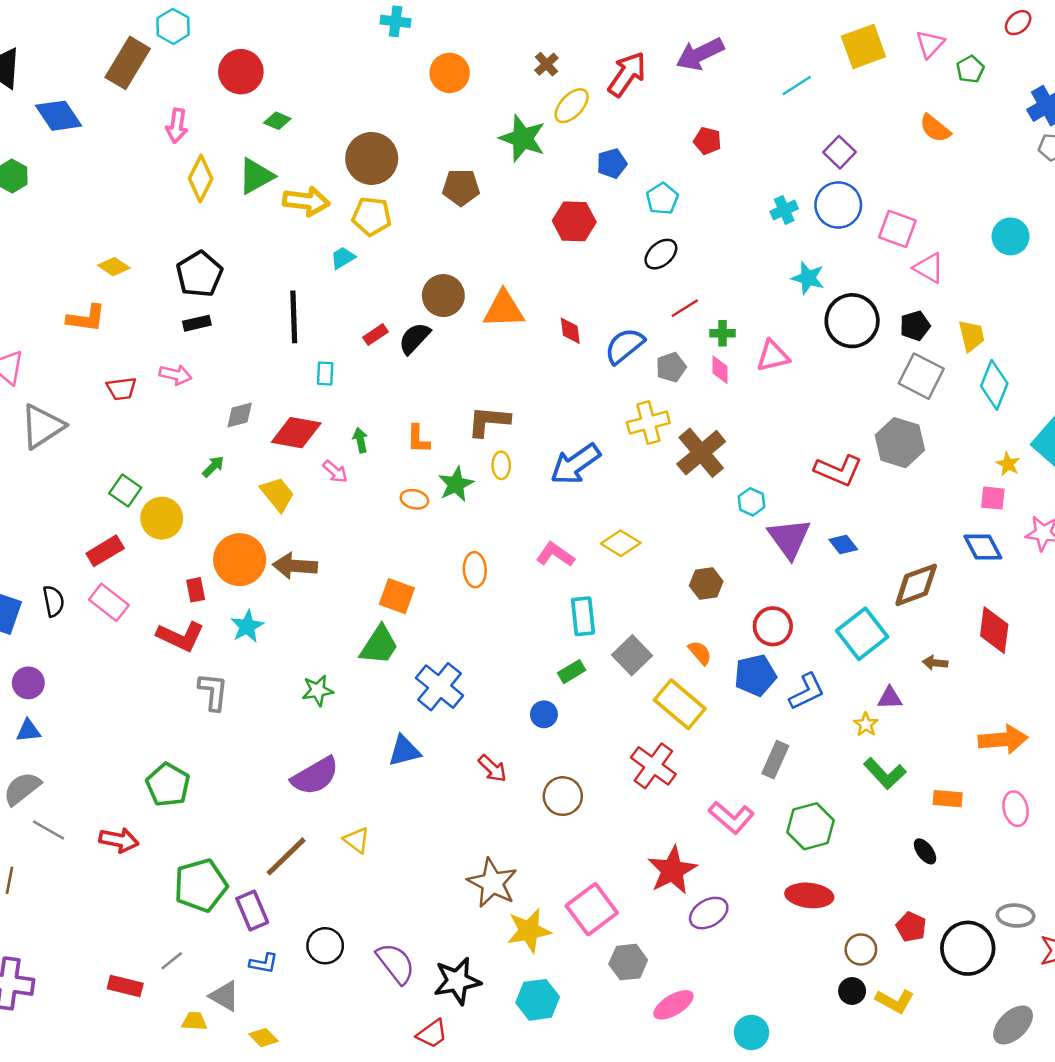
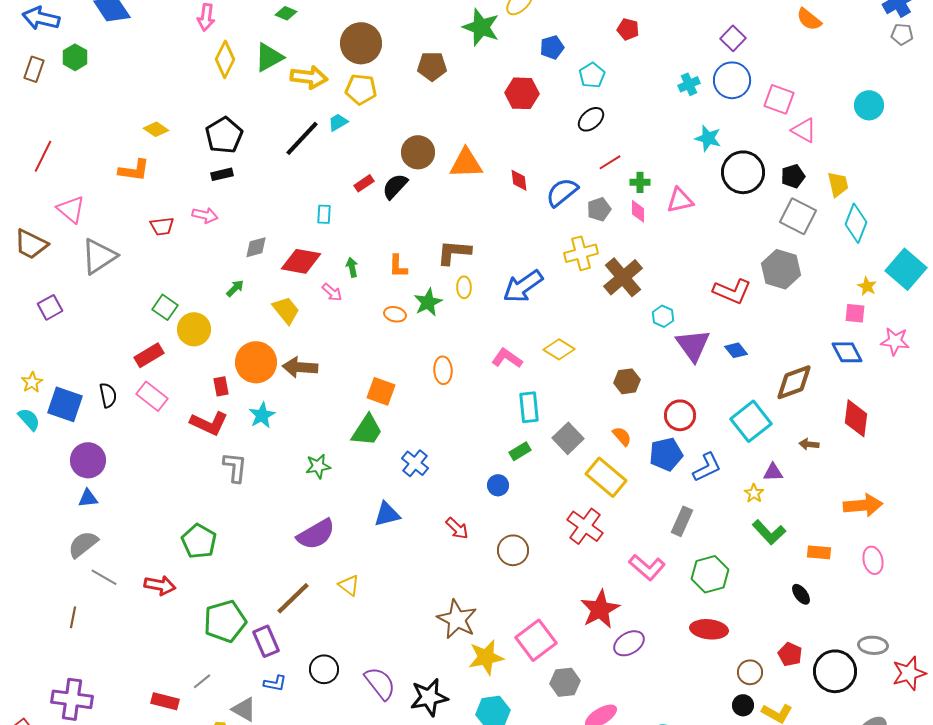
black line: (294, 317) -> (302, 138), moved, turned 45
purple circle: (28, 683) -> (88, 460), size x1.4
blue cross: (440, 687) -> (415, 463), size x0.7

